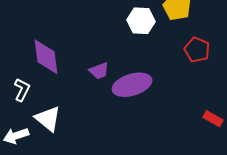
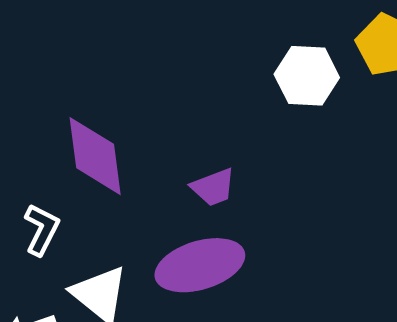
purple ellipse: (132, 85) -> (200, 265), moved

